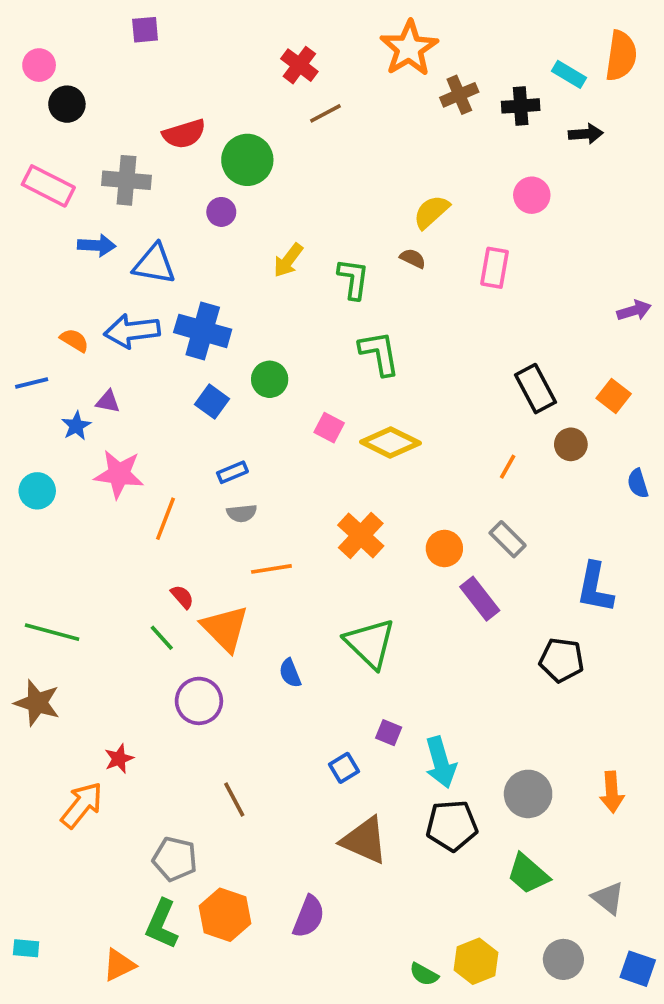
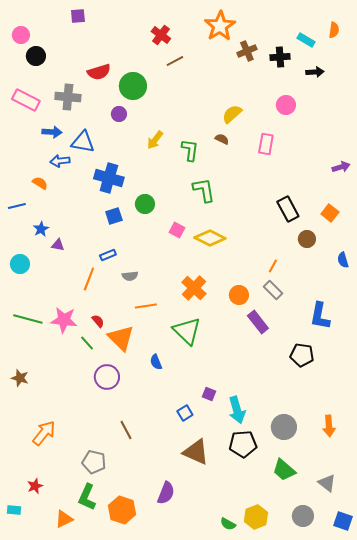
orange semicircle: (621, 56) -> (334, 30), size x0.6
blue arrow: (132, 331) -> (60, 161), moved, size x0.7
purple triangle: (108, 402) -> (58, 245), moved
blue square: (212, 402) -> (114, 216), turned 36
orange line: (508, 467) -> (273, 266), moved
blue rectangle: (232, 472) -> (108, 255), moved
pink star: (119, 474) -> (64, 320), moved
green line: (52, 632) -> (28, 319), moved
green triangle: (370, 643) -> (187, 331), moved
brown star: (37, 703) -> (20, 378), size x0.7
red star: (119, 759) -> (35, 486), moved
orange hexagon: (225, 915) -> (122, 510), moved

